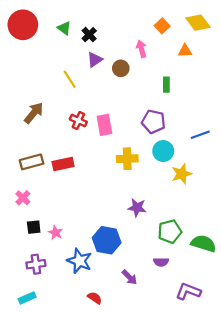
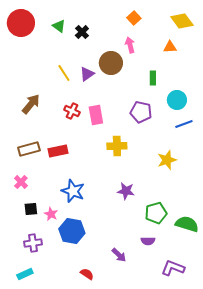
orange square: (162, 26) -> (134, 18), moved
purple triangle: (95, 60) -> (87, 74), moved
brown circle: (121, 68) -> (111, 63), size x1.5
cyan circle: (163, 151) -> (177, 100), moved
blue hexagon: (107, 240) -> (72, 231), moved
blue star: (79, 261) -> (73, 191), moved

